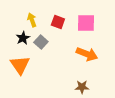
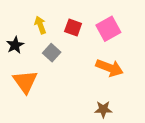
pink square: (86, 23) -> (108, 29), turned -30
black star: (23, 38) -> (15, 45), moved

